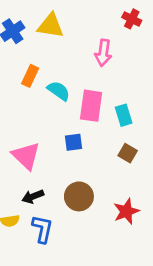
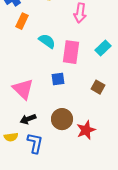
orange rectangle: (30, 76) -> (22, 21), moved
cyan rectangle: (124, 115) -> (103, 48), moved, turned 63
red star: (126, 211) -> (86, 130), moved

